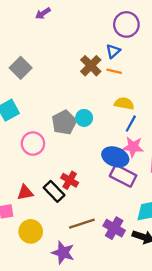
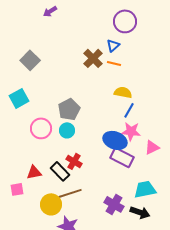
cyan circle: (84, 118) -> (67, 130), moved
brown line: (82, 224) -> (70, 193), moved
yellow circle: (31, 231) -> (51, 204), moved

